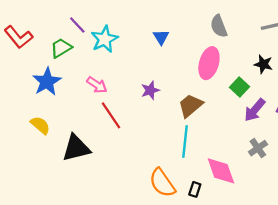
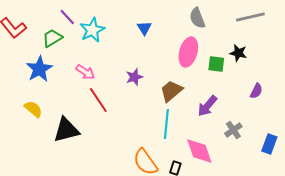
green square: (239, 87) -> (216, 64), moved, turned -36
purple arrow: (255, 110) -> (207, 106), moved

